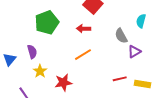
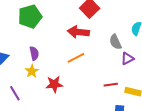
green pentagon: (47, 22) -> (30, 17), moved
red arrow: (83, 29) -> (78, 32), size x1.5
purple semicircle: (32, 52) -> (34, 53), moved

